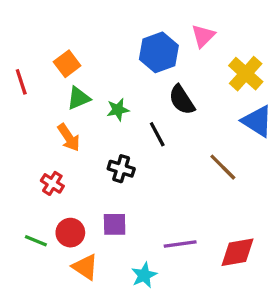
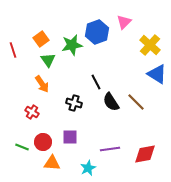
green triangle: (79, 98) -> (48, 60), turned -42
black semicircle: (182, 100) -> (111, 102), moved
green star: (118, 110) -> (72, 45), moved, size x1.5
orange triangle: (85, 267) -> (52, 163), turned -30

